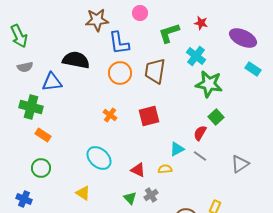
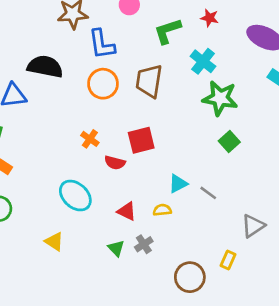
red semicircle: (200, 133) -> (115, 163), moved, turned -105
gray triangle: (240, 164) -> (253, 226), moved

